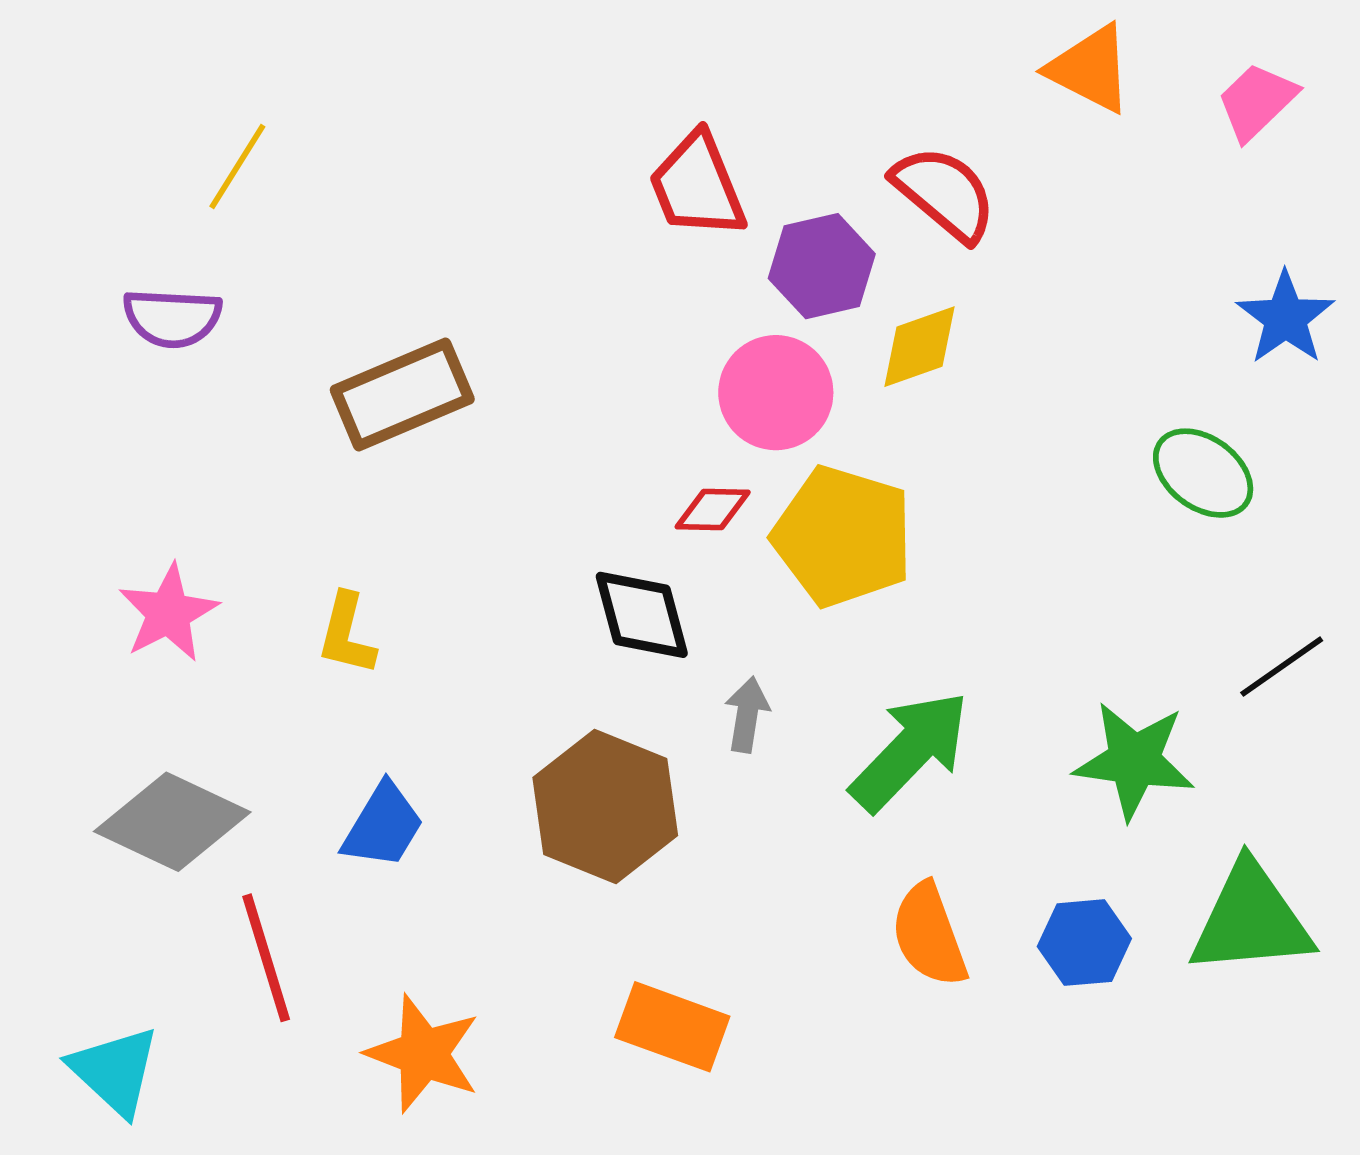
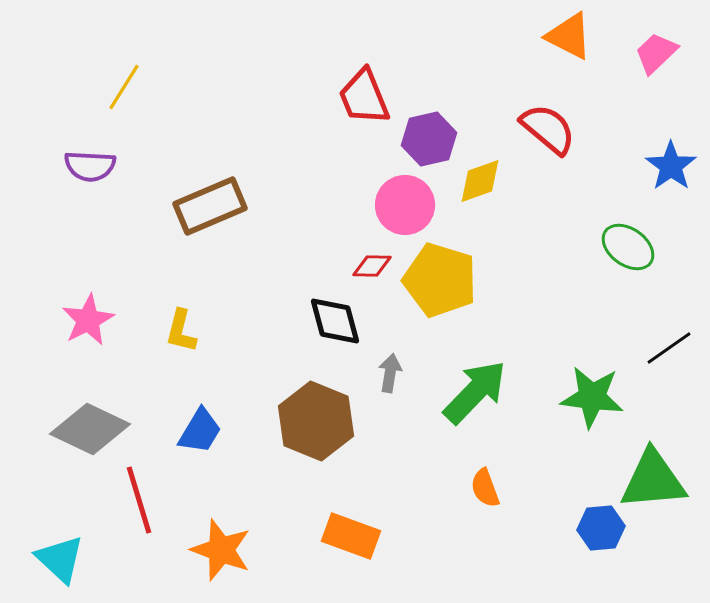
red semicircle: (944, 193) -> (548, 129), moved
orange semicircle: (929, 935) -> (485, 488), size x0.7
blue hexagon: (1084, 943) -> (601, 528), moved

